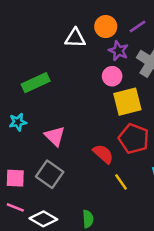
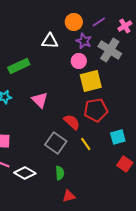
white triangle: (75, 38) -> (50, 41), moved
pink triangle: (55, 136) -> (40, 100), moved
red pentagon: (134, 139) -> (96, 110), turned -30
gray square: (50, 174) -> (56, 143), moved

